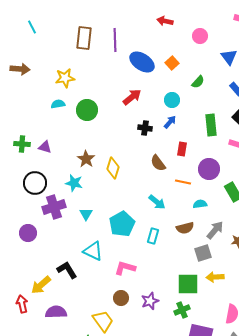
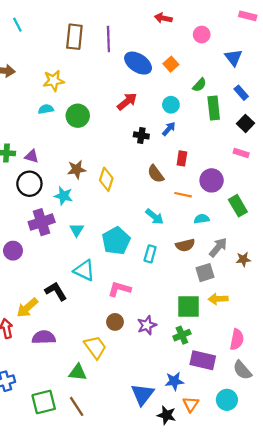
green rectangle: (211, 125) -> (214, 108), moved
brown star: (86, 159) -> (77, 169), turned 30
black circle: (35, 183) -> (29, 184), moved

